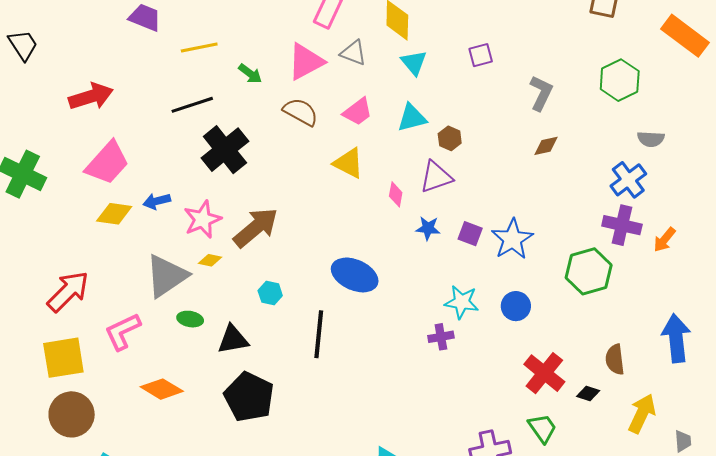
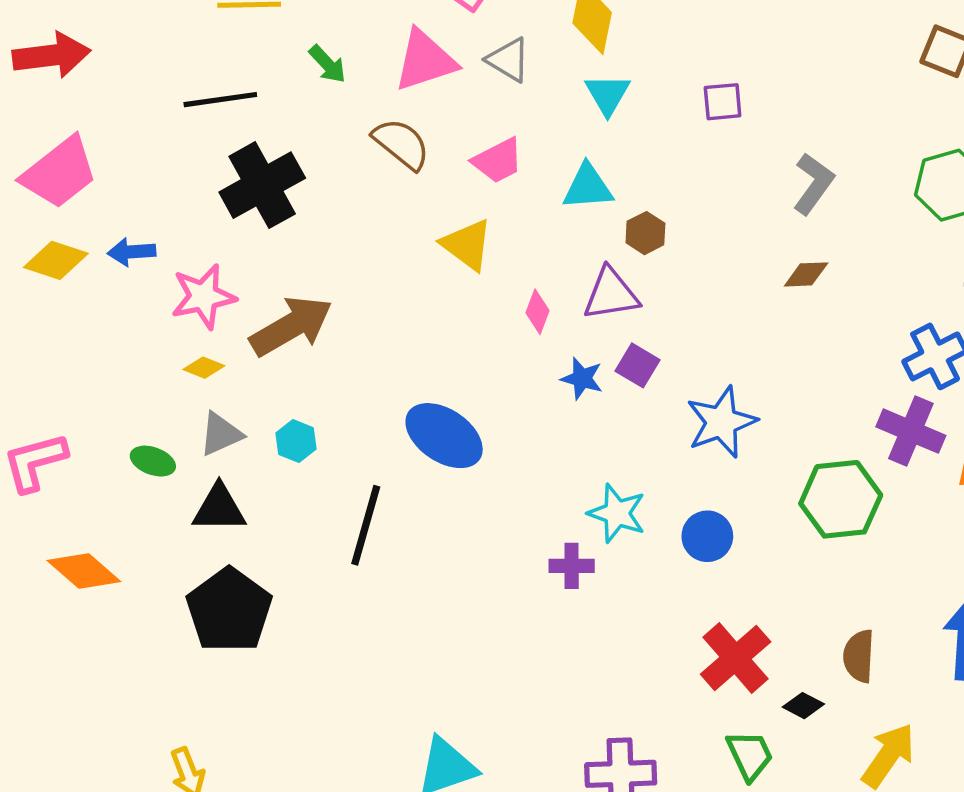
purple square: (470, 234) -> (637, 365), moved
gray triangle: (167, 276) -> (221, 434), moved, size x0.6
green trapezoid: (542, 428) -> (750, 755), moved

